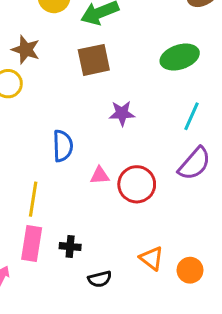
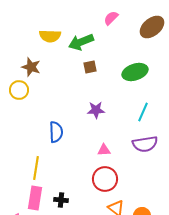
brown square: (94, 60) -> (90, 67), moved, size x0.6
purple semicircle: (194, 164) -> (145, 144), turned 40
pink triangle: (100, 175) -> (104, 150), moved
red circle: (137, 184) -> (105, 179), moved

